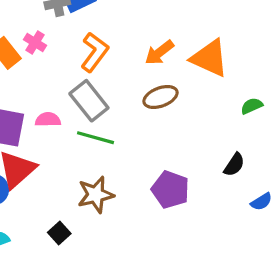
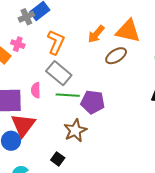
brown ellipse: (161, 97) -> (116, 56), moved
pink semicircle: (48, 120) -> (36, 90), turned -77
purple pentagon: (170, 190) -> (93, 102), moved

